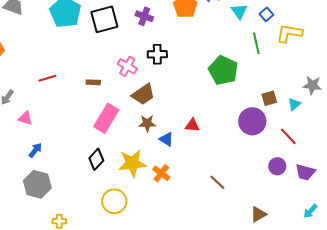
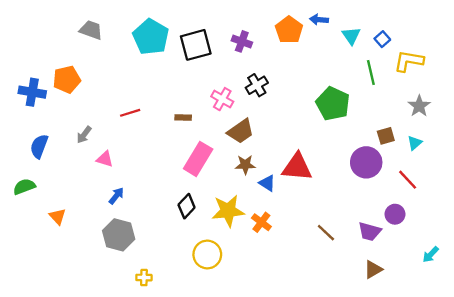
black cross: (157, 54) -> (257, 85), turned -30
gray star: (312, 85) -> (419, 106), moved, turned 30
red triangle: (192, 125) -> (297, 167), size x1.8
purple trapezoid: (305, 172) -> (370, 231), moved
cyan arrow: (310, 211) -> (431, 255), moved

